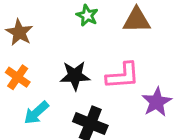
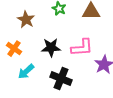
brown star: (19, 32) -> (26, 20), moved

